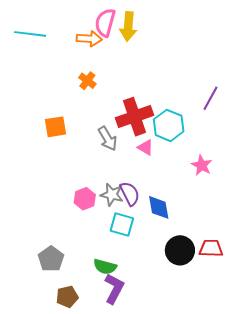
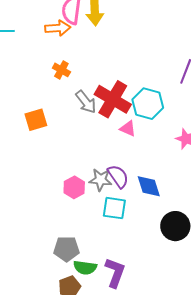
red cross: (134, 117) -> (113, 99), turned -33
gray arrow: (108, 139) -> (86, 102), moved
gray pentagon: (51, 259) -> (66, 249), moved, turned -30
green semicircle: (105, 267) -> (85, 268), moved

